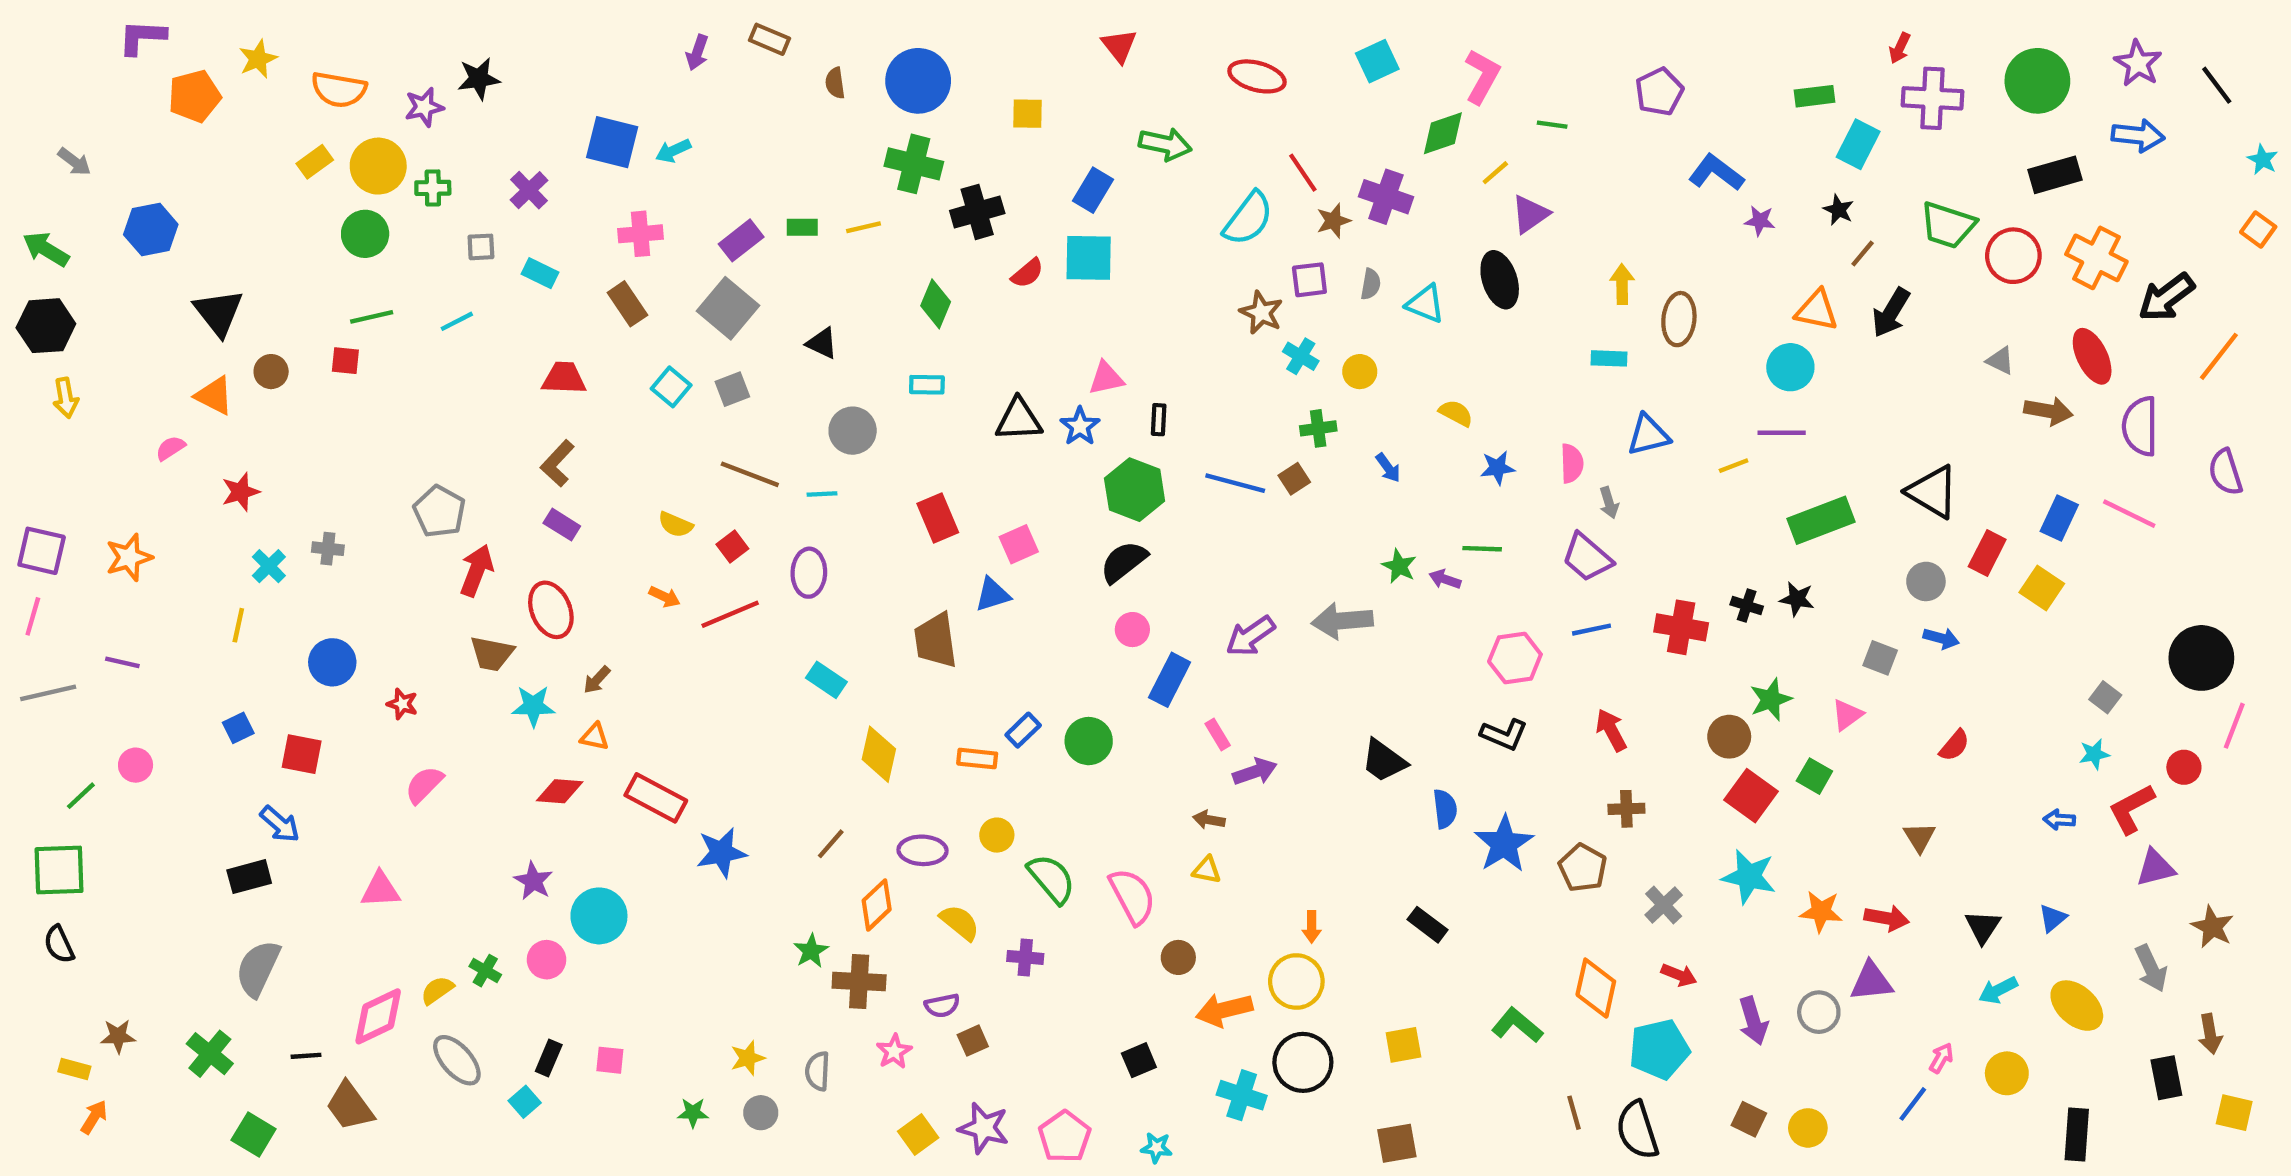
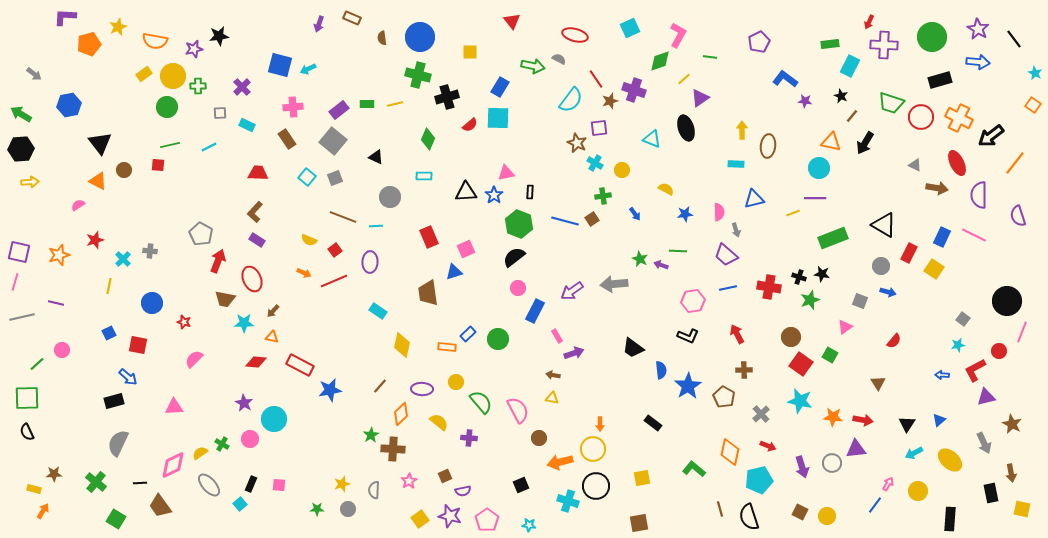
gray semicircle: (1371, 284) -> (559, 59), moved, turned -72
yellow arrow: (66, 398) -> (30, 182), turned -84
red star: (240, 492) -> (95, 240), moved
green star: (1771, 699) -> (810, 300), moved
purple semicircle: (942, 1006) -> (463, 491), moved

